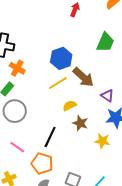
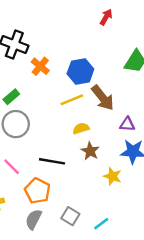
orange cross: (17, 68) -> (40, 66), moved
purple triangle: (107, 96) -> (127, 124), turned -40
black line: (50, 137) -> (52, 161), turned 65

